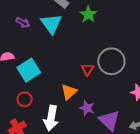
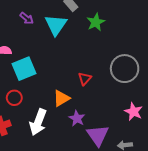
gray circle: (111, 61) -> (125, 69), moved

